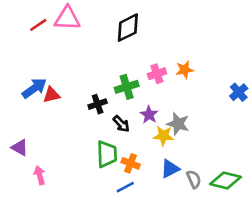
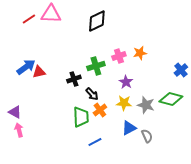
purple star: (149, 115) -> (126, 82), moved
gray star: (178, 124) -> (146, 105), moved
orange cross: (131, 163) -> (100, 110), moved, turned 32
pink arrow: (40, 175) -> (19, 130), moved
green diamond: (225, 181) -> (171, 99), moved

